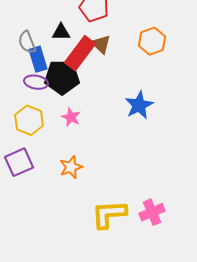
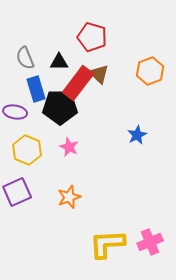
gray semicircle: (27, 42) -> (25, 58), moved
purple ellipse: (36, 82) -> (15, 112), moved
blue star: (139, 105) -> (137, 135), size x0.7

